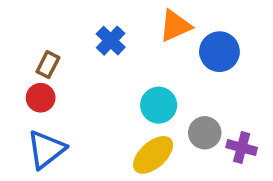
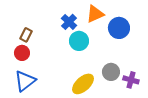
blue cross: (111, 41) -> (69, 22), moved
cyan circle: (159, 105) -> (79, 41), moved

